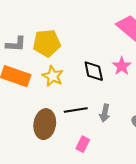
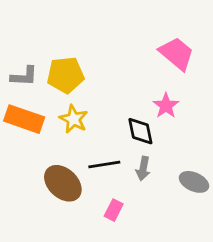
black diamond: (94, 71) -> (140, 131), moved
brown ellipse: (45, 124) -> (63, 183), turned -56

